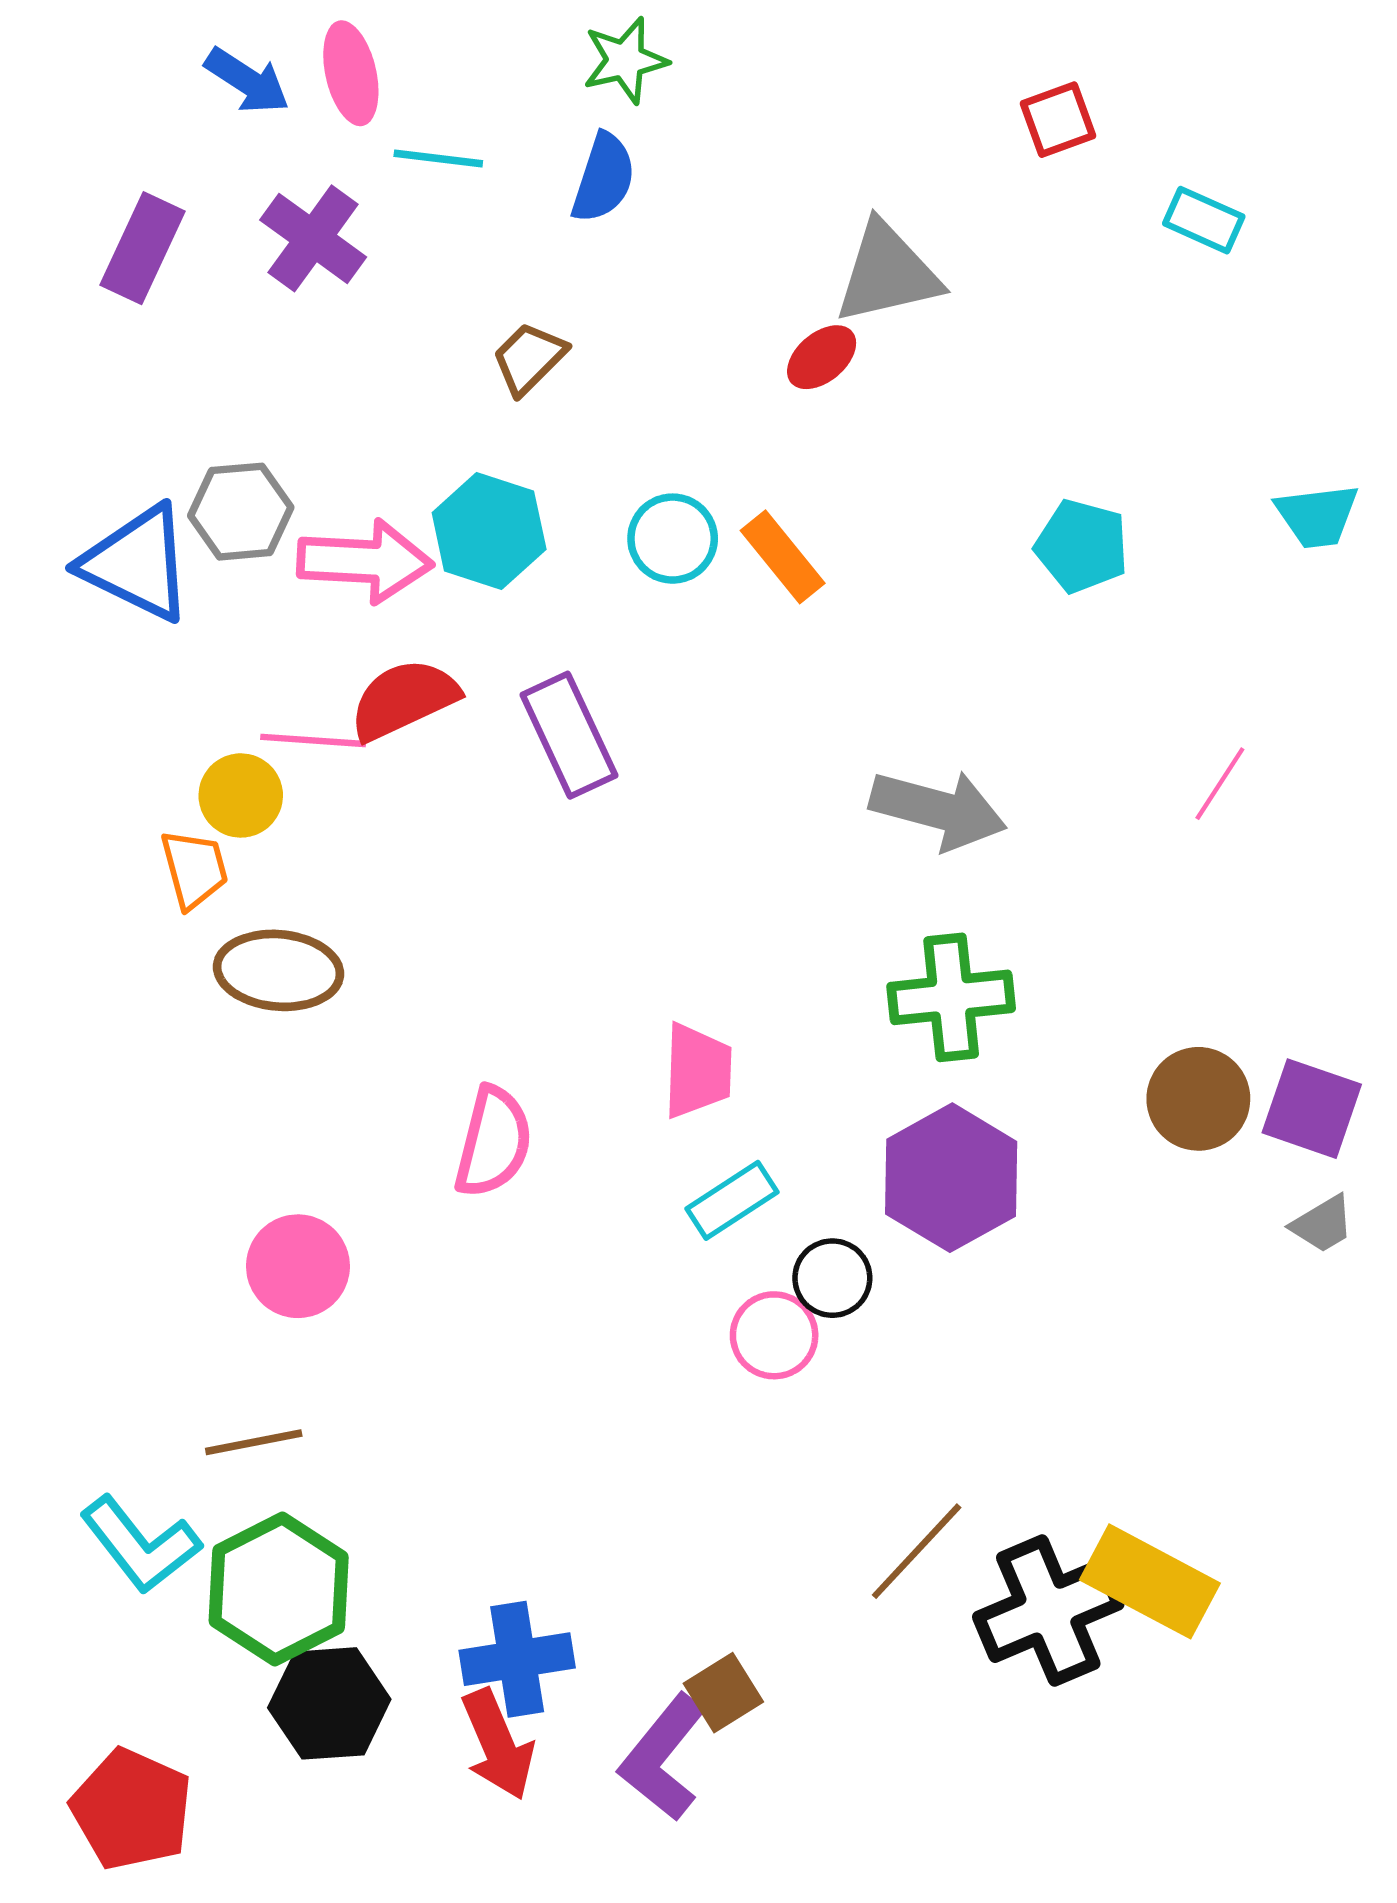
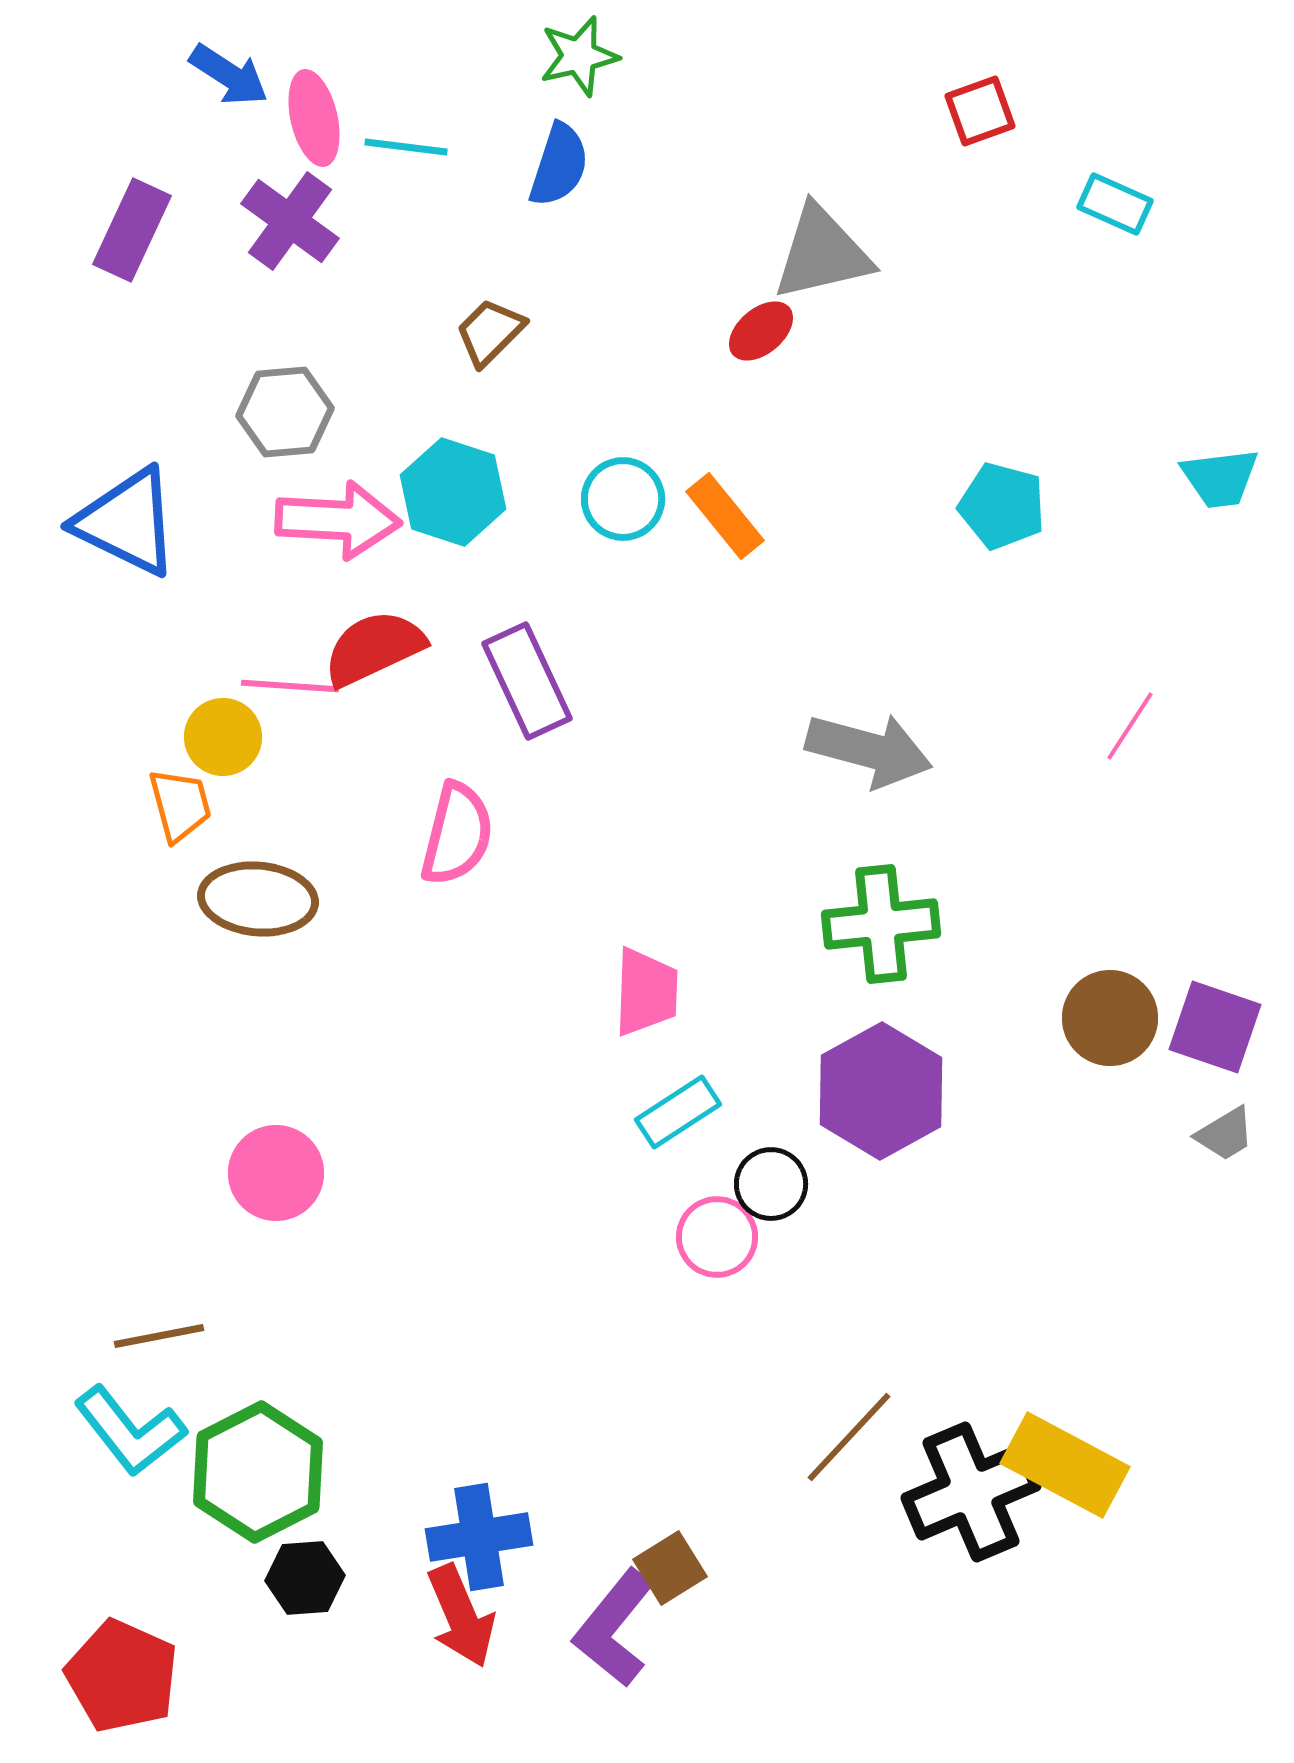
pink ellipse: (351, 73) -> (314, 118), moved
gray hexagon: (241, 512) -> (285, 412), moved
pink semicircle: (493, 1142) -> (457, 834), moved
brown line: (254, 1442) -> (159, 1336), moved
black hexagon: (329, 1703) -> (305, 1578), size x0.7

